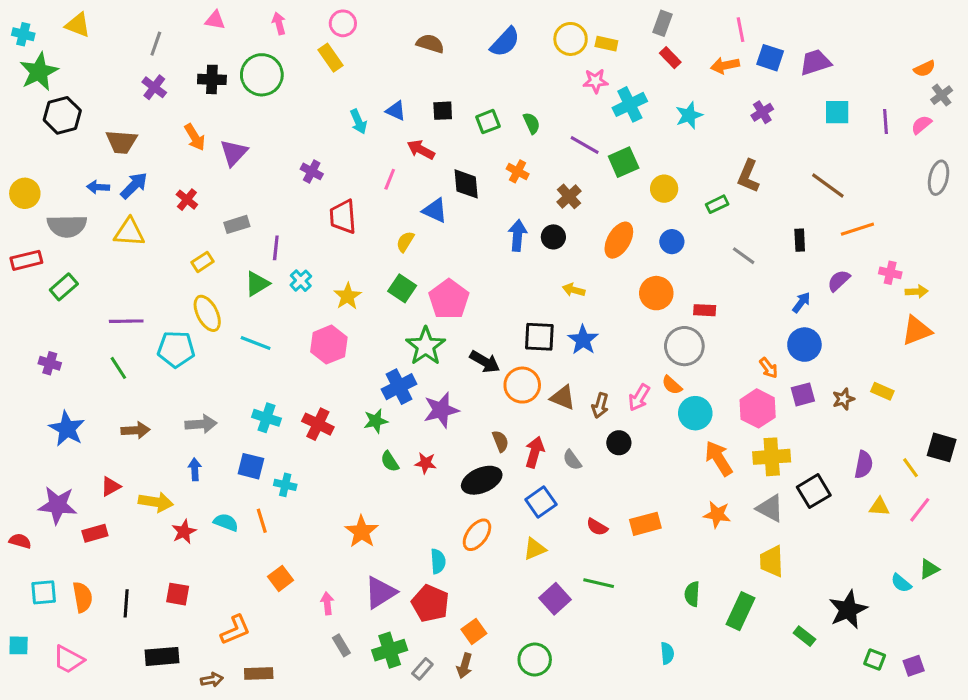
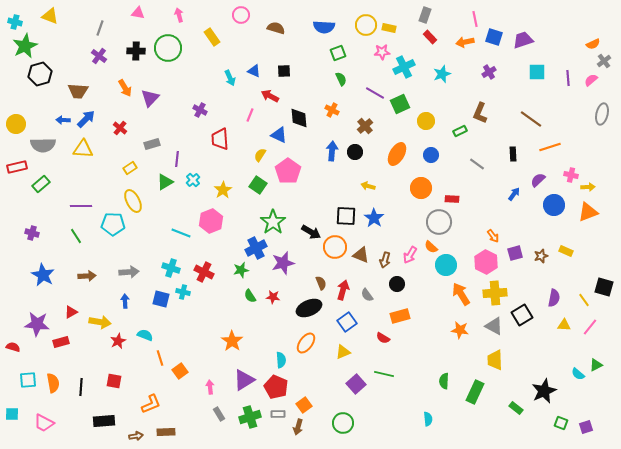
pink circle: (343, 23) -> (241, 15), moved
blue semicircle: (505, 42) -> (324, 27), turned 50
green square: (488, 122) -> (338, 53), moved
pink pentagon: (449, 299) -> (288, 171), moved
cyan line: (256, 343) -> (181, 233), moved
blue circle: (804, 345) -> (554, 205), moved
cyan cross: (285, 485) -> (183, 292), moved
orange line: (262, 521) -> (160, 358), moved
orange rectangle: (645, 524) -> (400, 316), moved
gray rectangle: (422, 669) -> (278, 414), moved, turned 48

